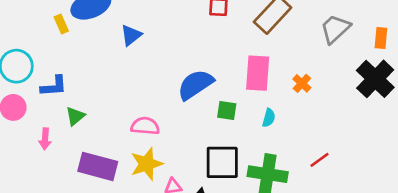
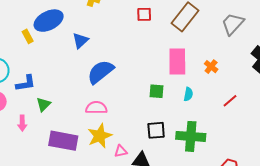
blue semicircle: (195, 85) -> (101, 72), moved
red line: (319, 160) -> (230, 101), moved
black square: (222, 162) -> (156, 130), size x0.7

